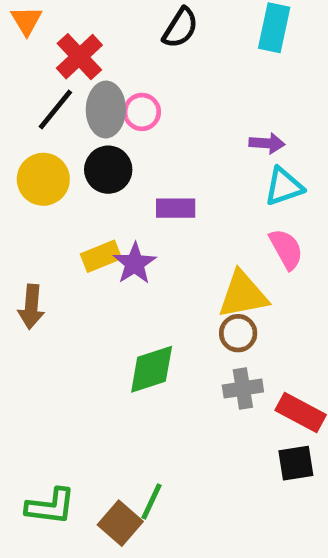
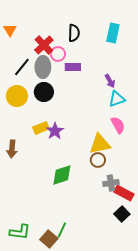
black semicircle: (180, 28) -> (74, 33), turned -30
red cross: (79, 57) -> (44, 45), moved
pink circle: (142, 112) -> (58, 54), moved
purple arrow: (267, 143) -> (110, 81), turned 56
purple rectangle: (176, 208) -> (73, 67), moved
gray cross: (243, 388) -> (111, 183), moved
black square: (296, 463) -> (122, 214), turned -35

